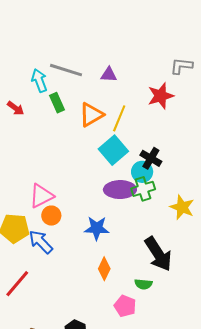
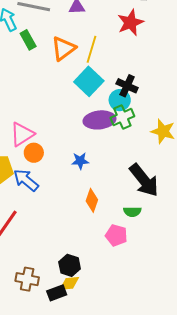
blue star: (97, 228) -> (80, 161), size x0.7

